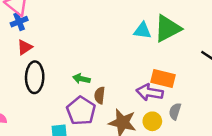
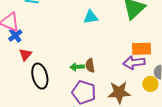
cyan triangle: (142, 31) -> (91, 17), moved
brown semicircle: (100, 95) -> (90, 65), moved
yellow circle: (152, 121) -> (150, 84), moved

